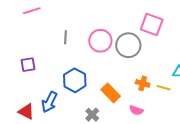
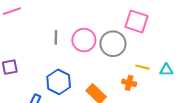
gray line: (65, 37) -> (56, 37), moved
yellow line: (164, 88) -> (142, 67), moved

